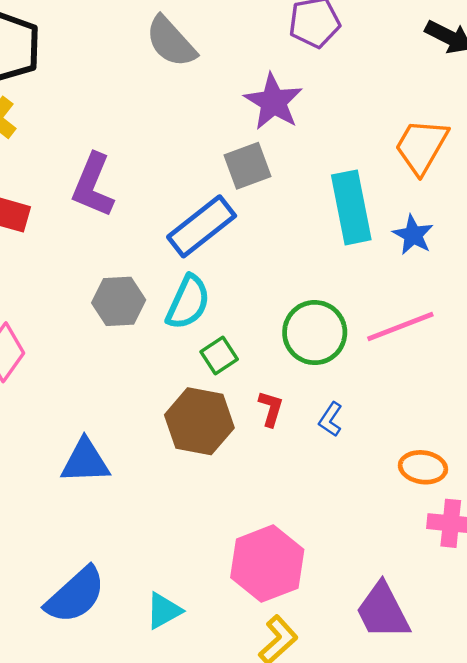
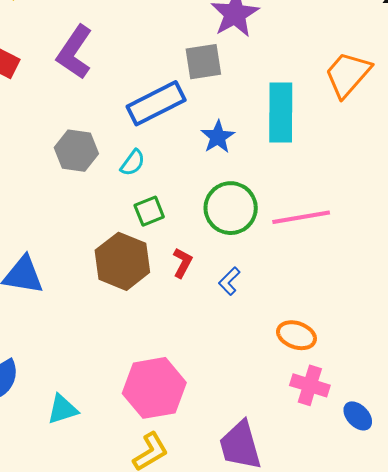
blue star: (413, 235) -> (218, 137), moved
cyan semicircle: (188, 302) -> (133, 163), size x0.6

